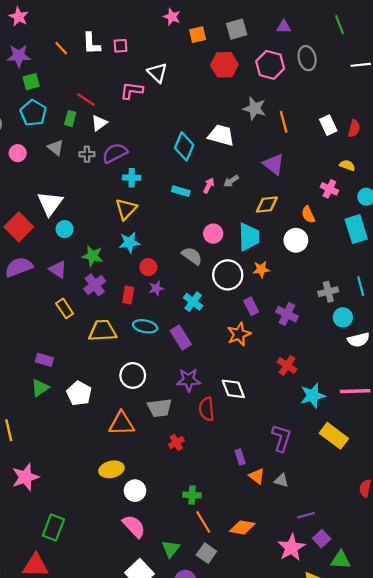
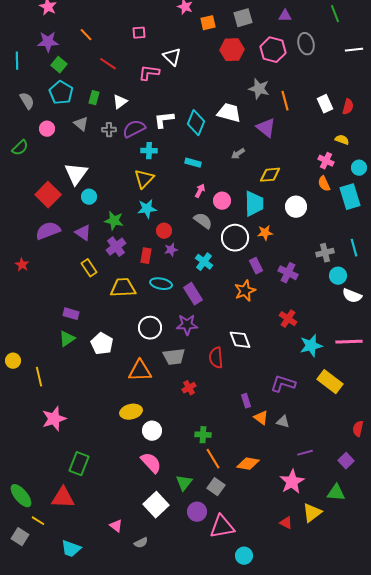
white L-shape: (91, 44) -> (164, 120), moved, turned 85
green square: (31, 82) -> (59, 65), turned -35
red line: (86, 99) -> (108, 64), moved
purple triangle: (274, 164) -> (266, 128), moved
pink arrow: (209, 186) -> (200, 191), moved
orange semicircle: (308, 215) -> (324, 184), moved
white semicircle: (358, 340) -> (352, 296), turned 36
purple star: (189, 380) -> (187, 325), moved
purple L-shape: (281, 438) -> (283, 384), turned -90
purple square: (322, 539) -> (346, 461), moved

